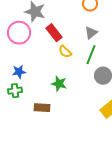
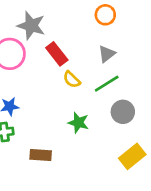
green line: (91, 55) -> (107, 84), turned 36
green star: (59, 84) -> (78, 123), moved

